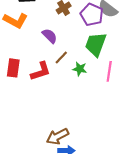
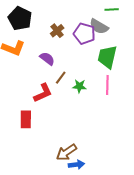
green trapezoid: (96, 44) -> (107, 57), moved
red rectangle: (13, 68) -> (26, 119), moved

